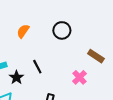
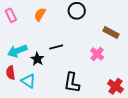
black line: (37, 67) -> (56, 47), turned -72

